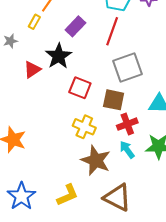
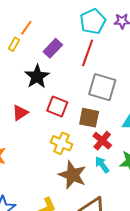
gray square: (128, 68) -> (102, 87), turned 36
red triangle: (32, 70) -> (20, 113), moved
red cross: (127, 124) -> (102, 141), turned -30

